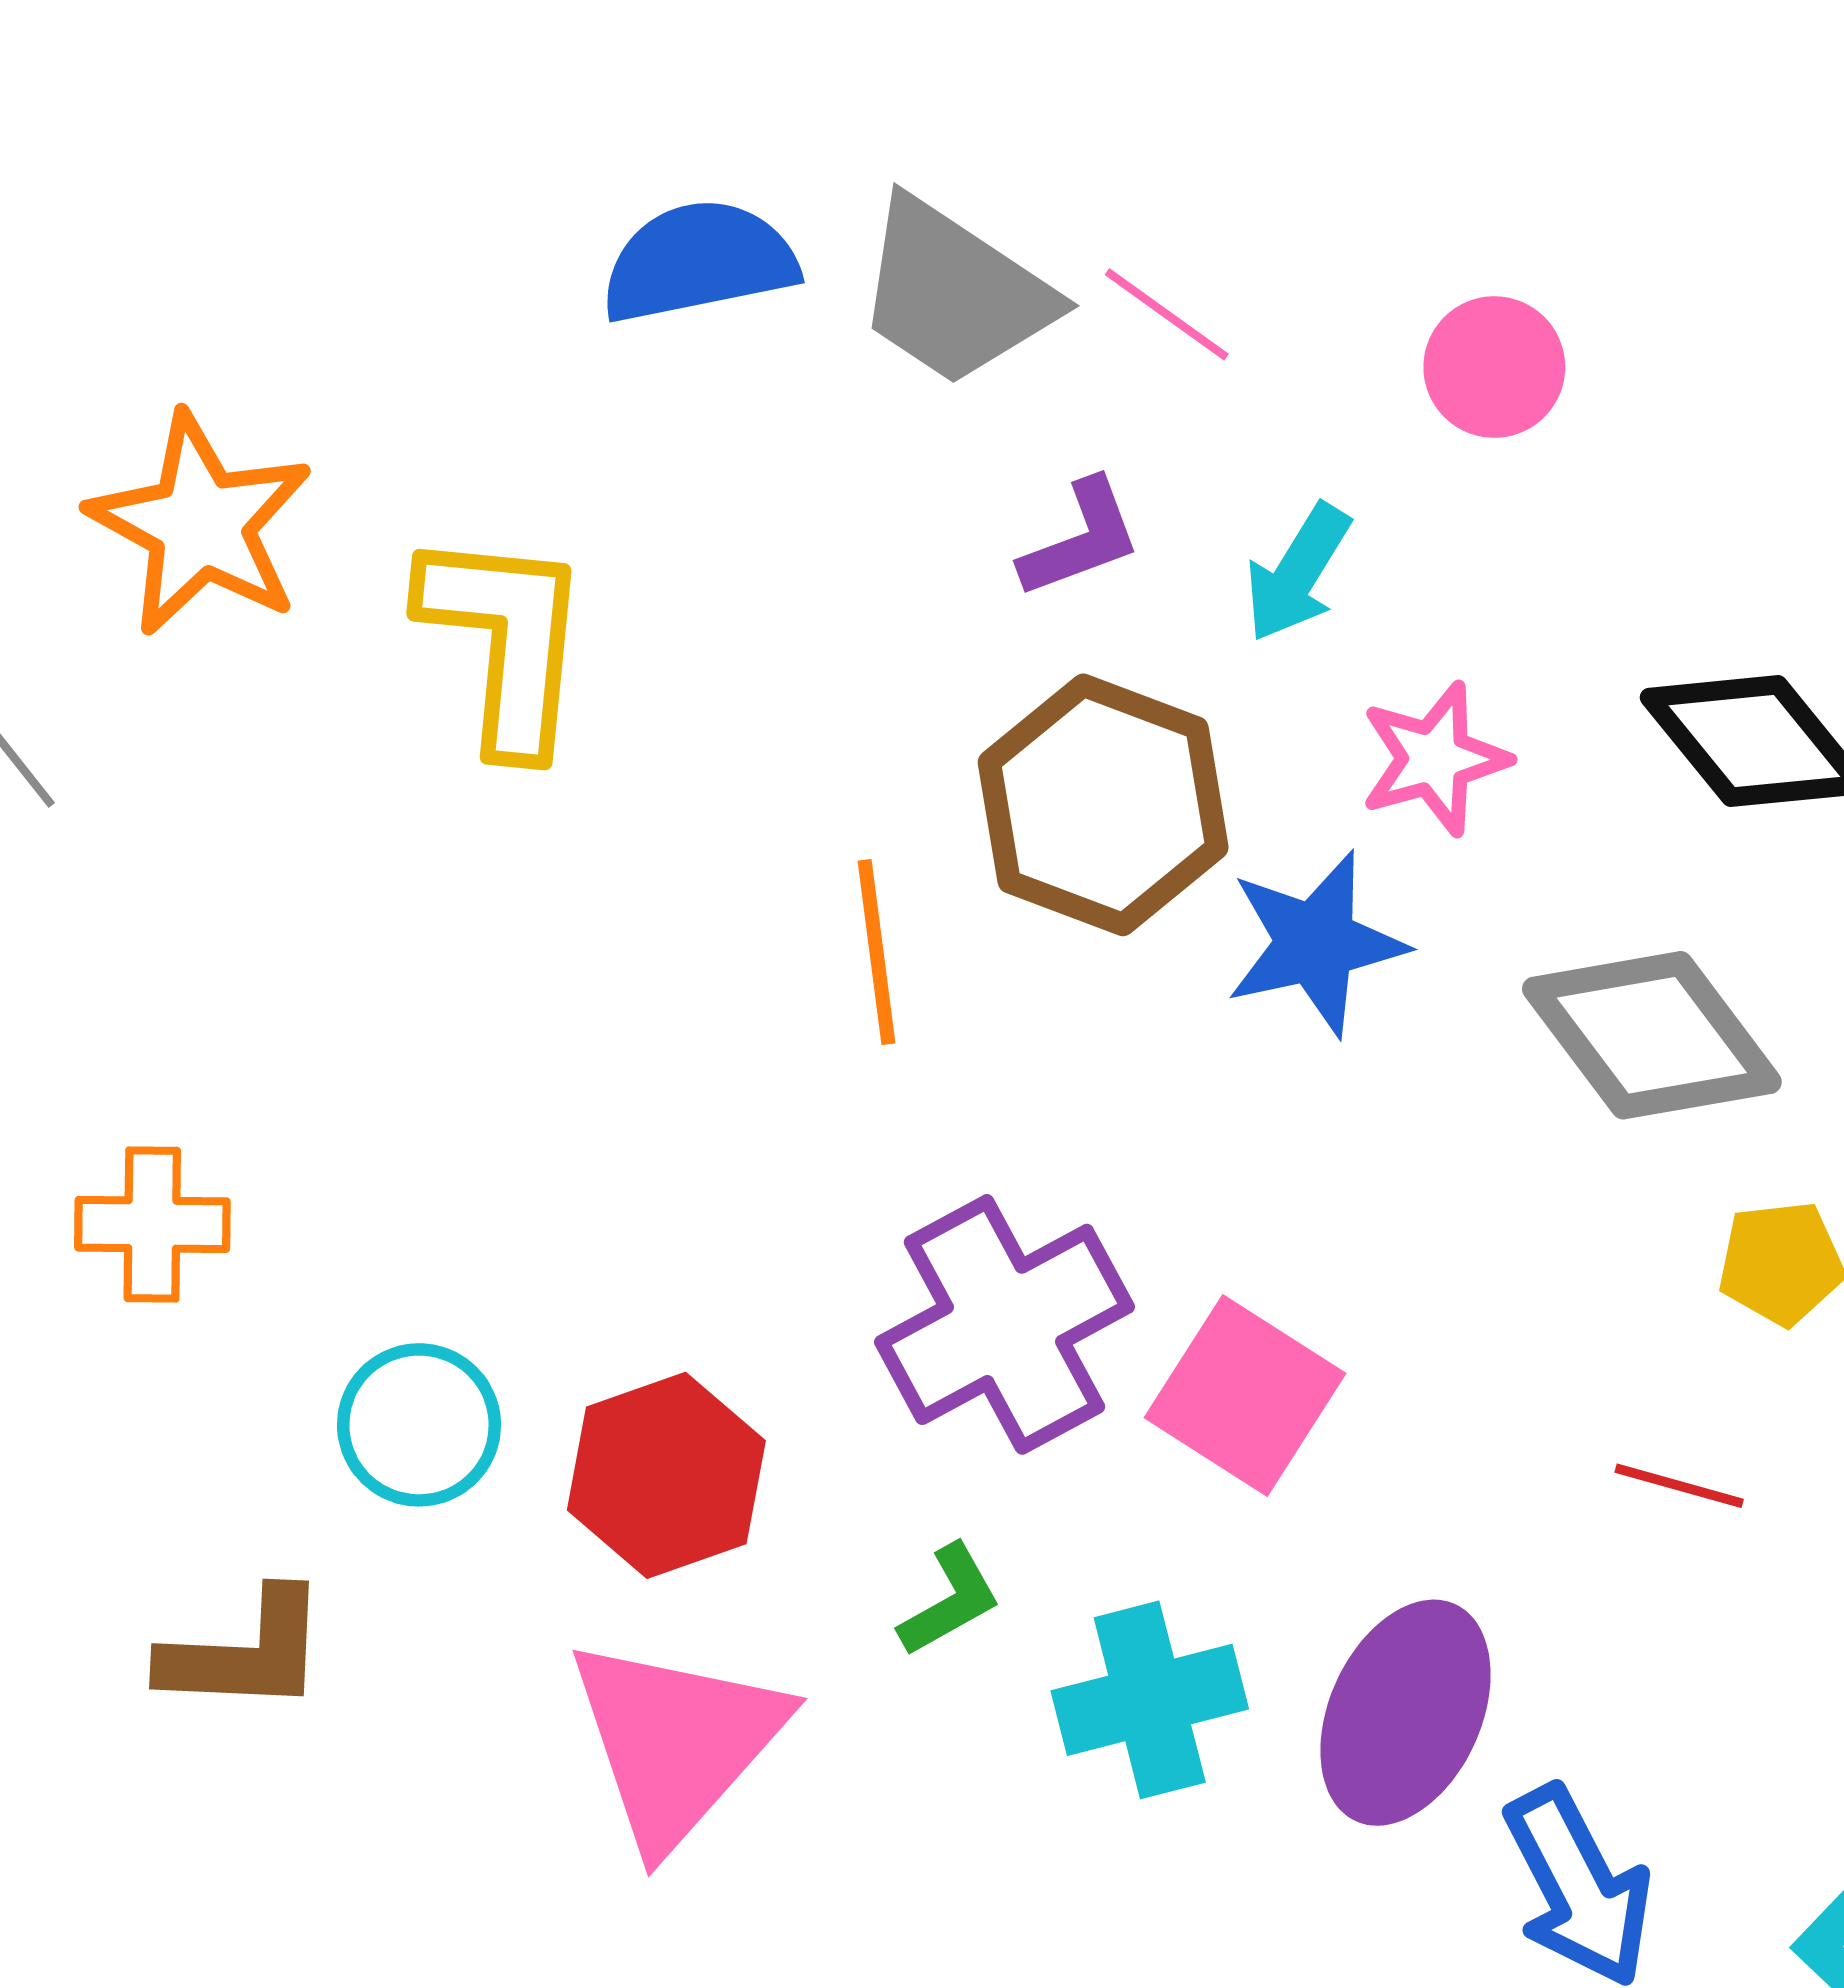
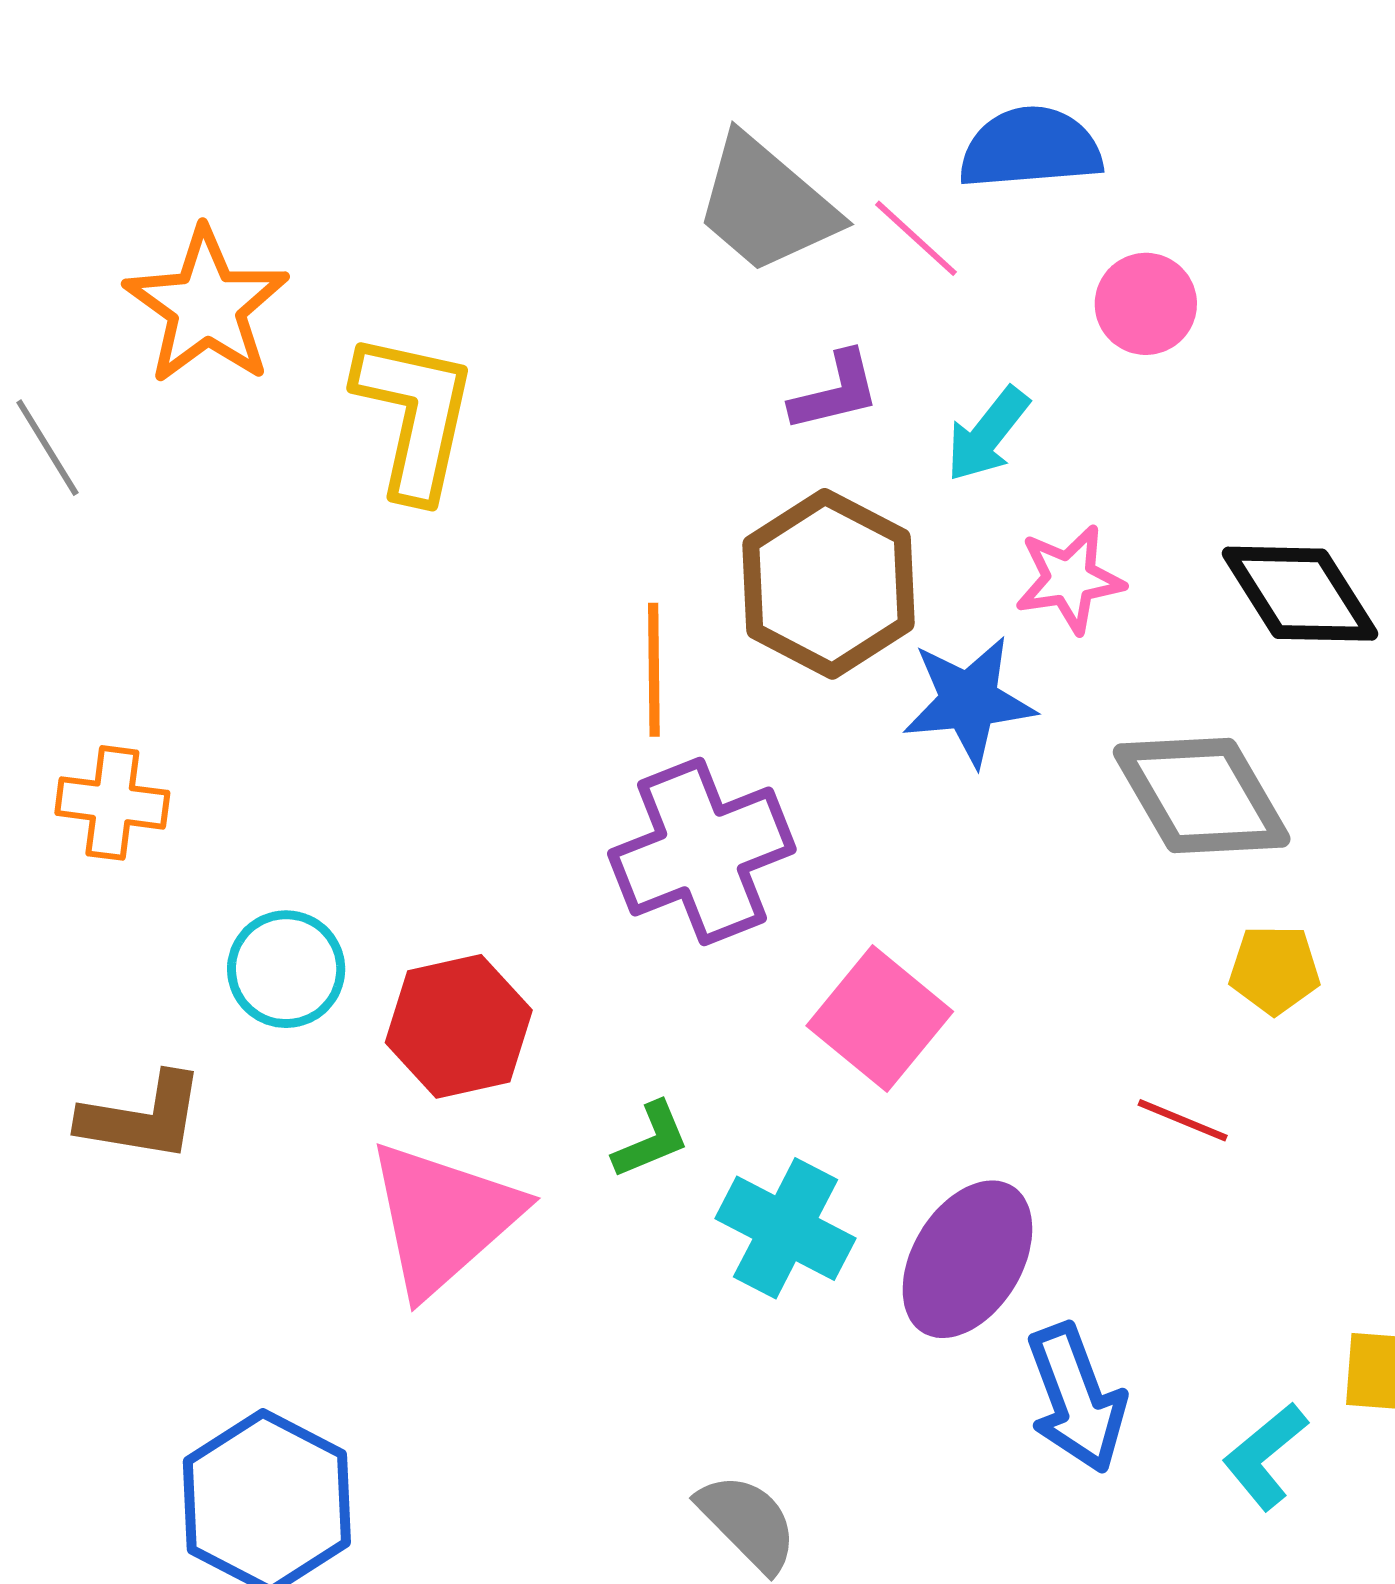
blue semicircle: (699, 261) -> (1030, 148), moved
purple cross: (1005, 1324) -> (702, 851), moved
cyan cross: (1150, 1700) -> (786, 1228), turned 35

